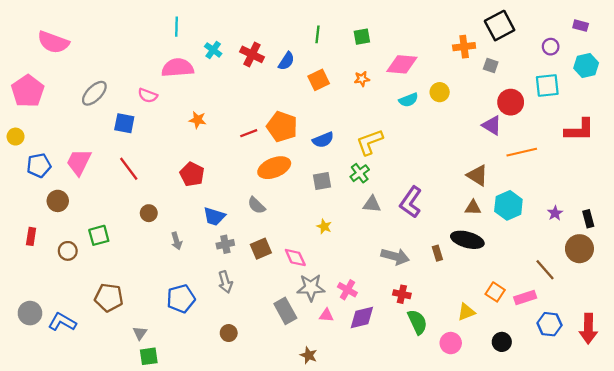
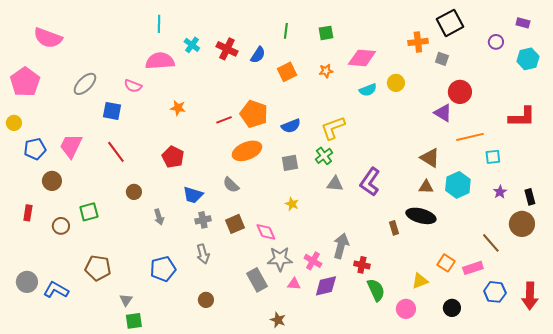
cyan square: (547, 85) -> (493, 157), moved, size x0.7
gray arrow: (395, 256) -> (341, 246), moved, turned -90

